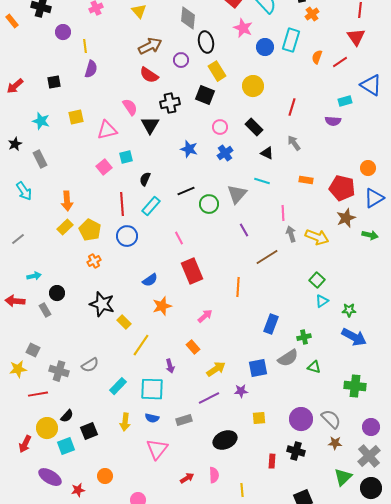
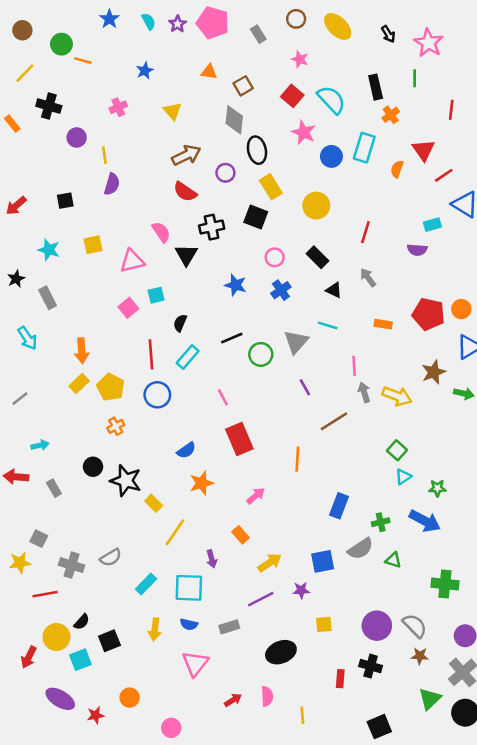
red triangle: (356, 37) -> (423, 150), moved
red line: (340, 62) -> (444, 175), moved
red pentagon: (342, 188) -> (429, 314), moved
black circle: (57, 293) -> (93, 467), moved
blue arrow: (354, 337) -> (425, 521), moved

